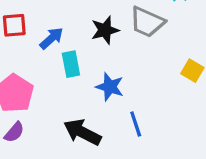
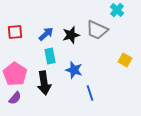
blue arrow: (52, 38) -> (46, 34), moved
black arrow: (82, 132) -> (44, 83), moved, turned -125

